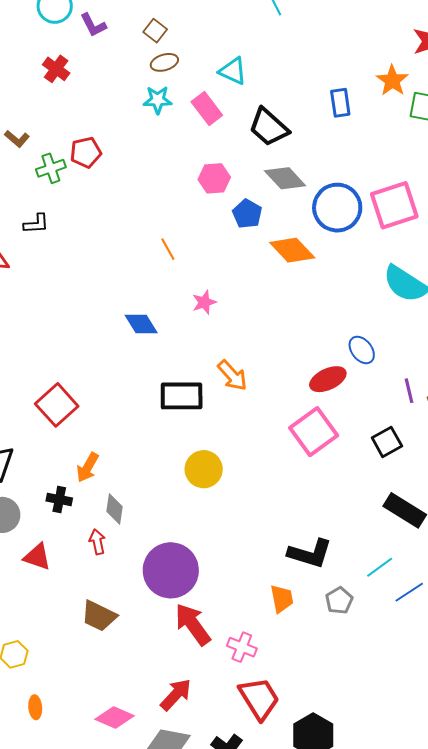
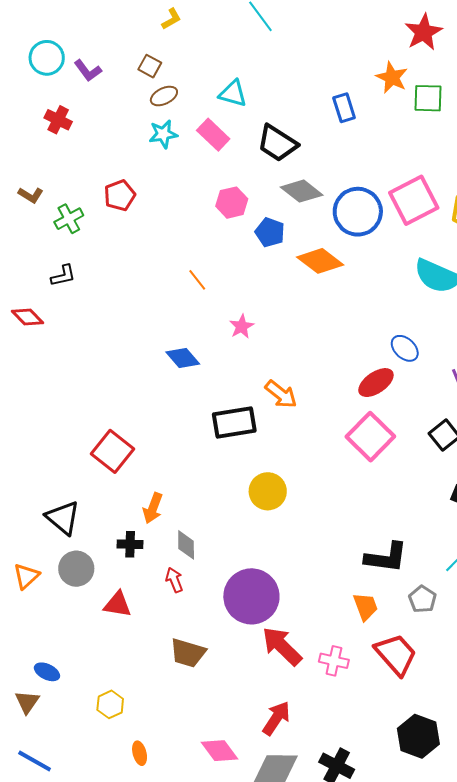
red pentagon: (86, 152) -> (120, 195), moved
red trapezoid: (259, 698) -> (396, 654), moved
pink diamond: (115, 717) -> (220, 751), turned 39

